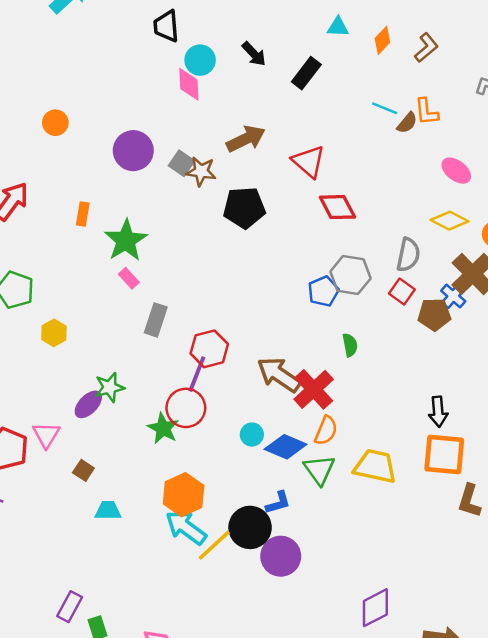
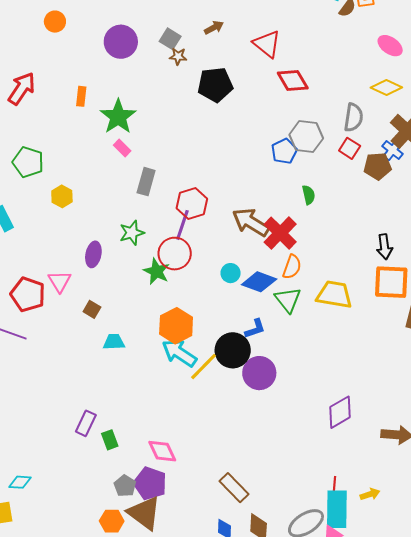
brown arrow: (246, 139) -> (214, 28), size x0.6
gray square: (181, 163) -> (170, 39), moved
brown star: (201, 171) -> (178, 56), size x0.7
green star: (110, 387) -> (132, 233), moved
purple ellipse: (88, 404) -> (93, 254), turned -30

